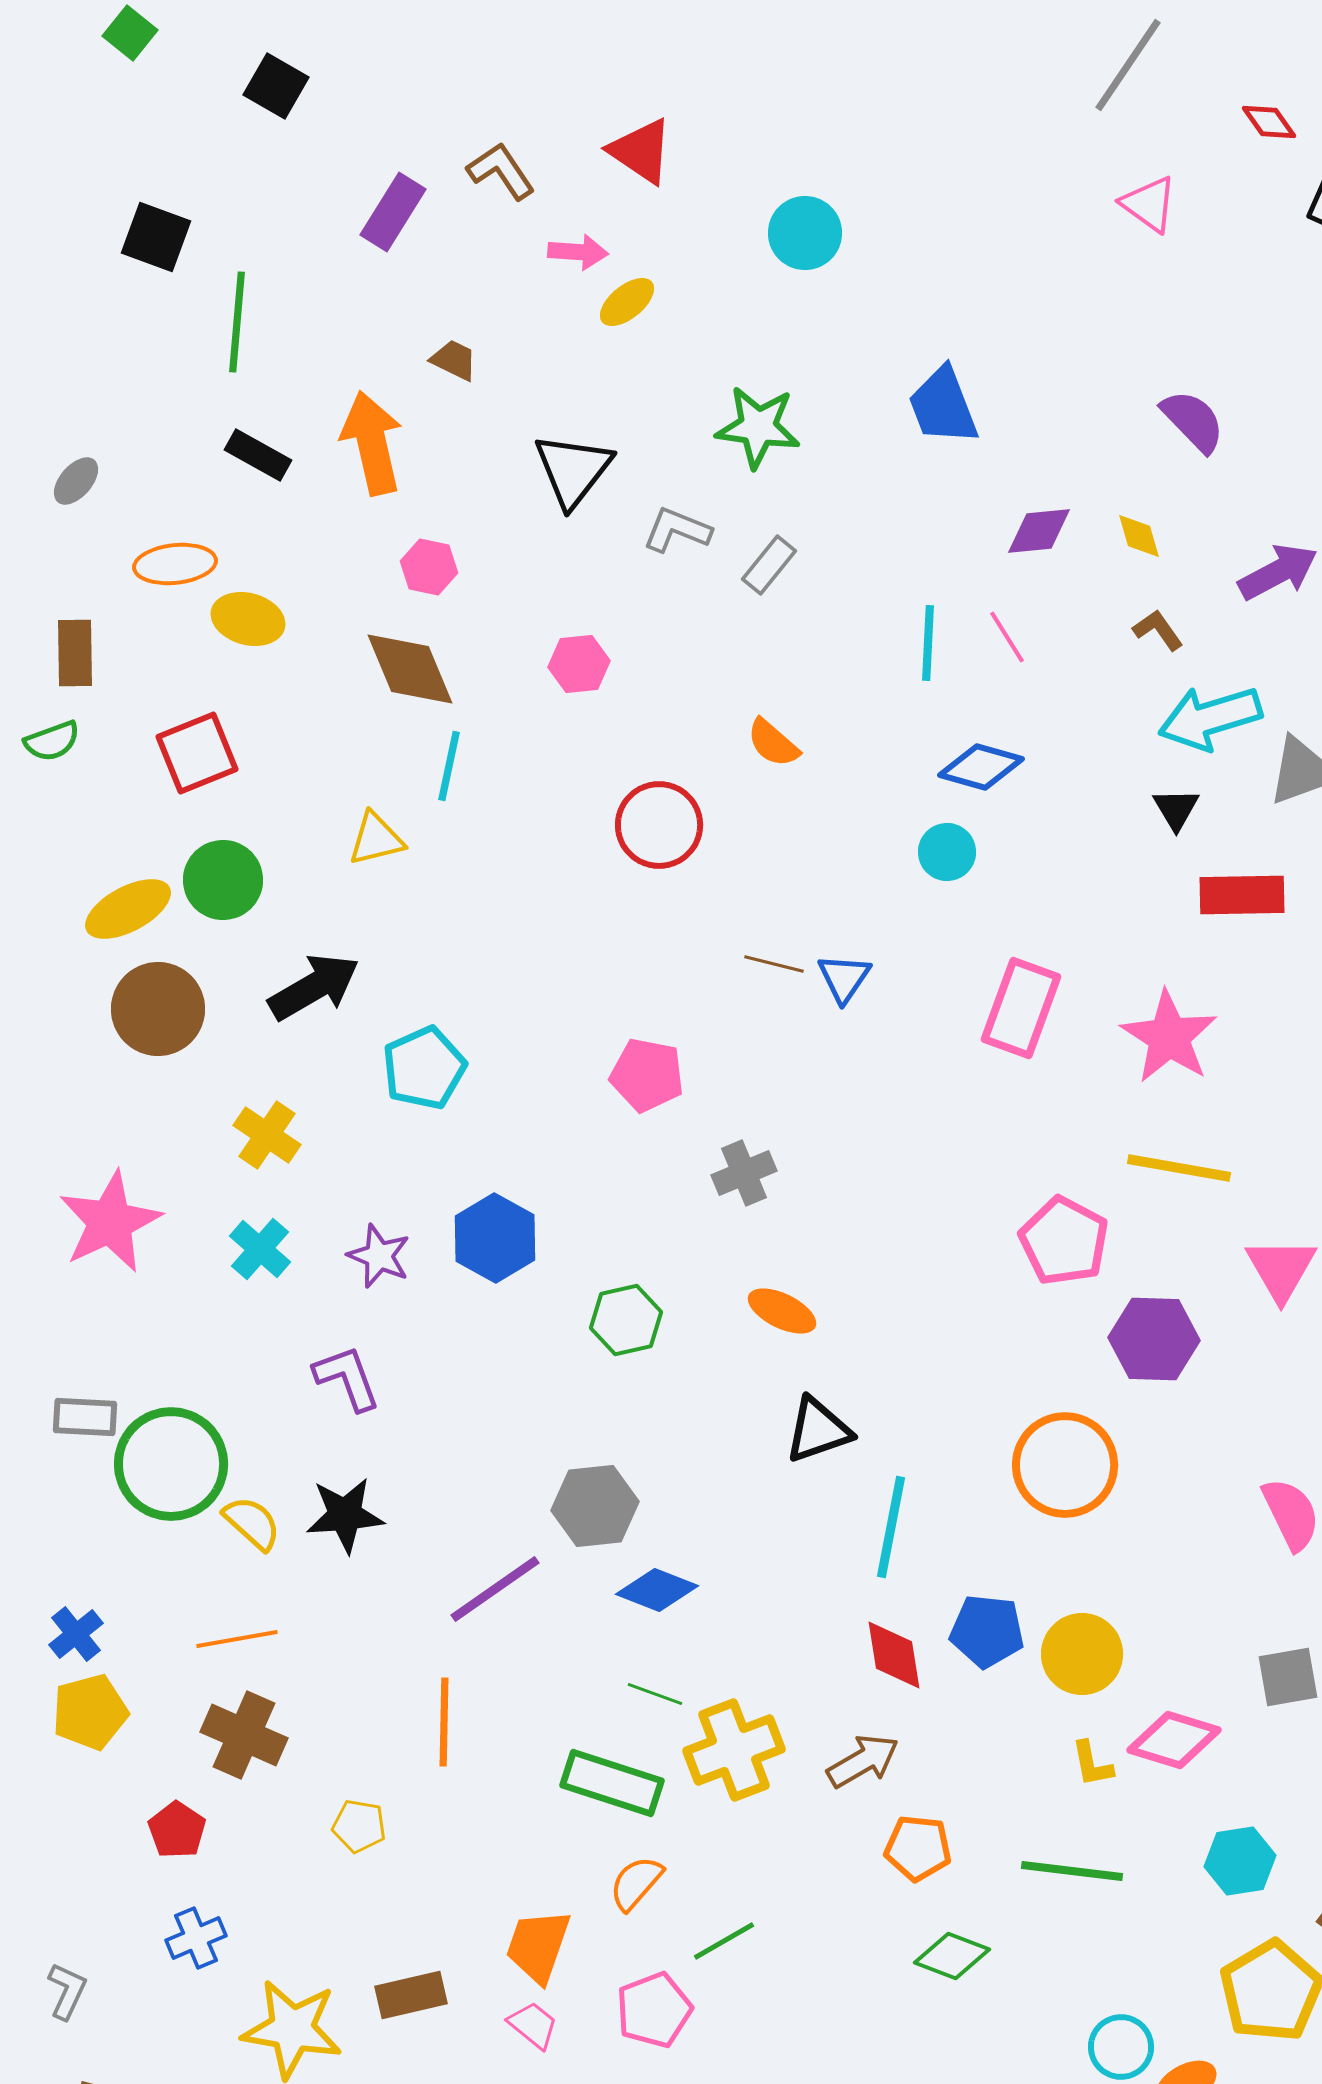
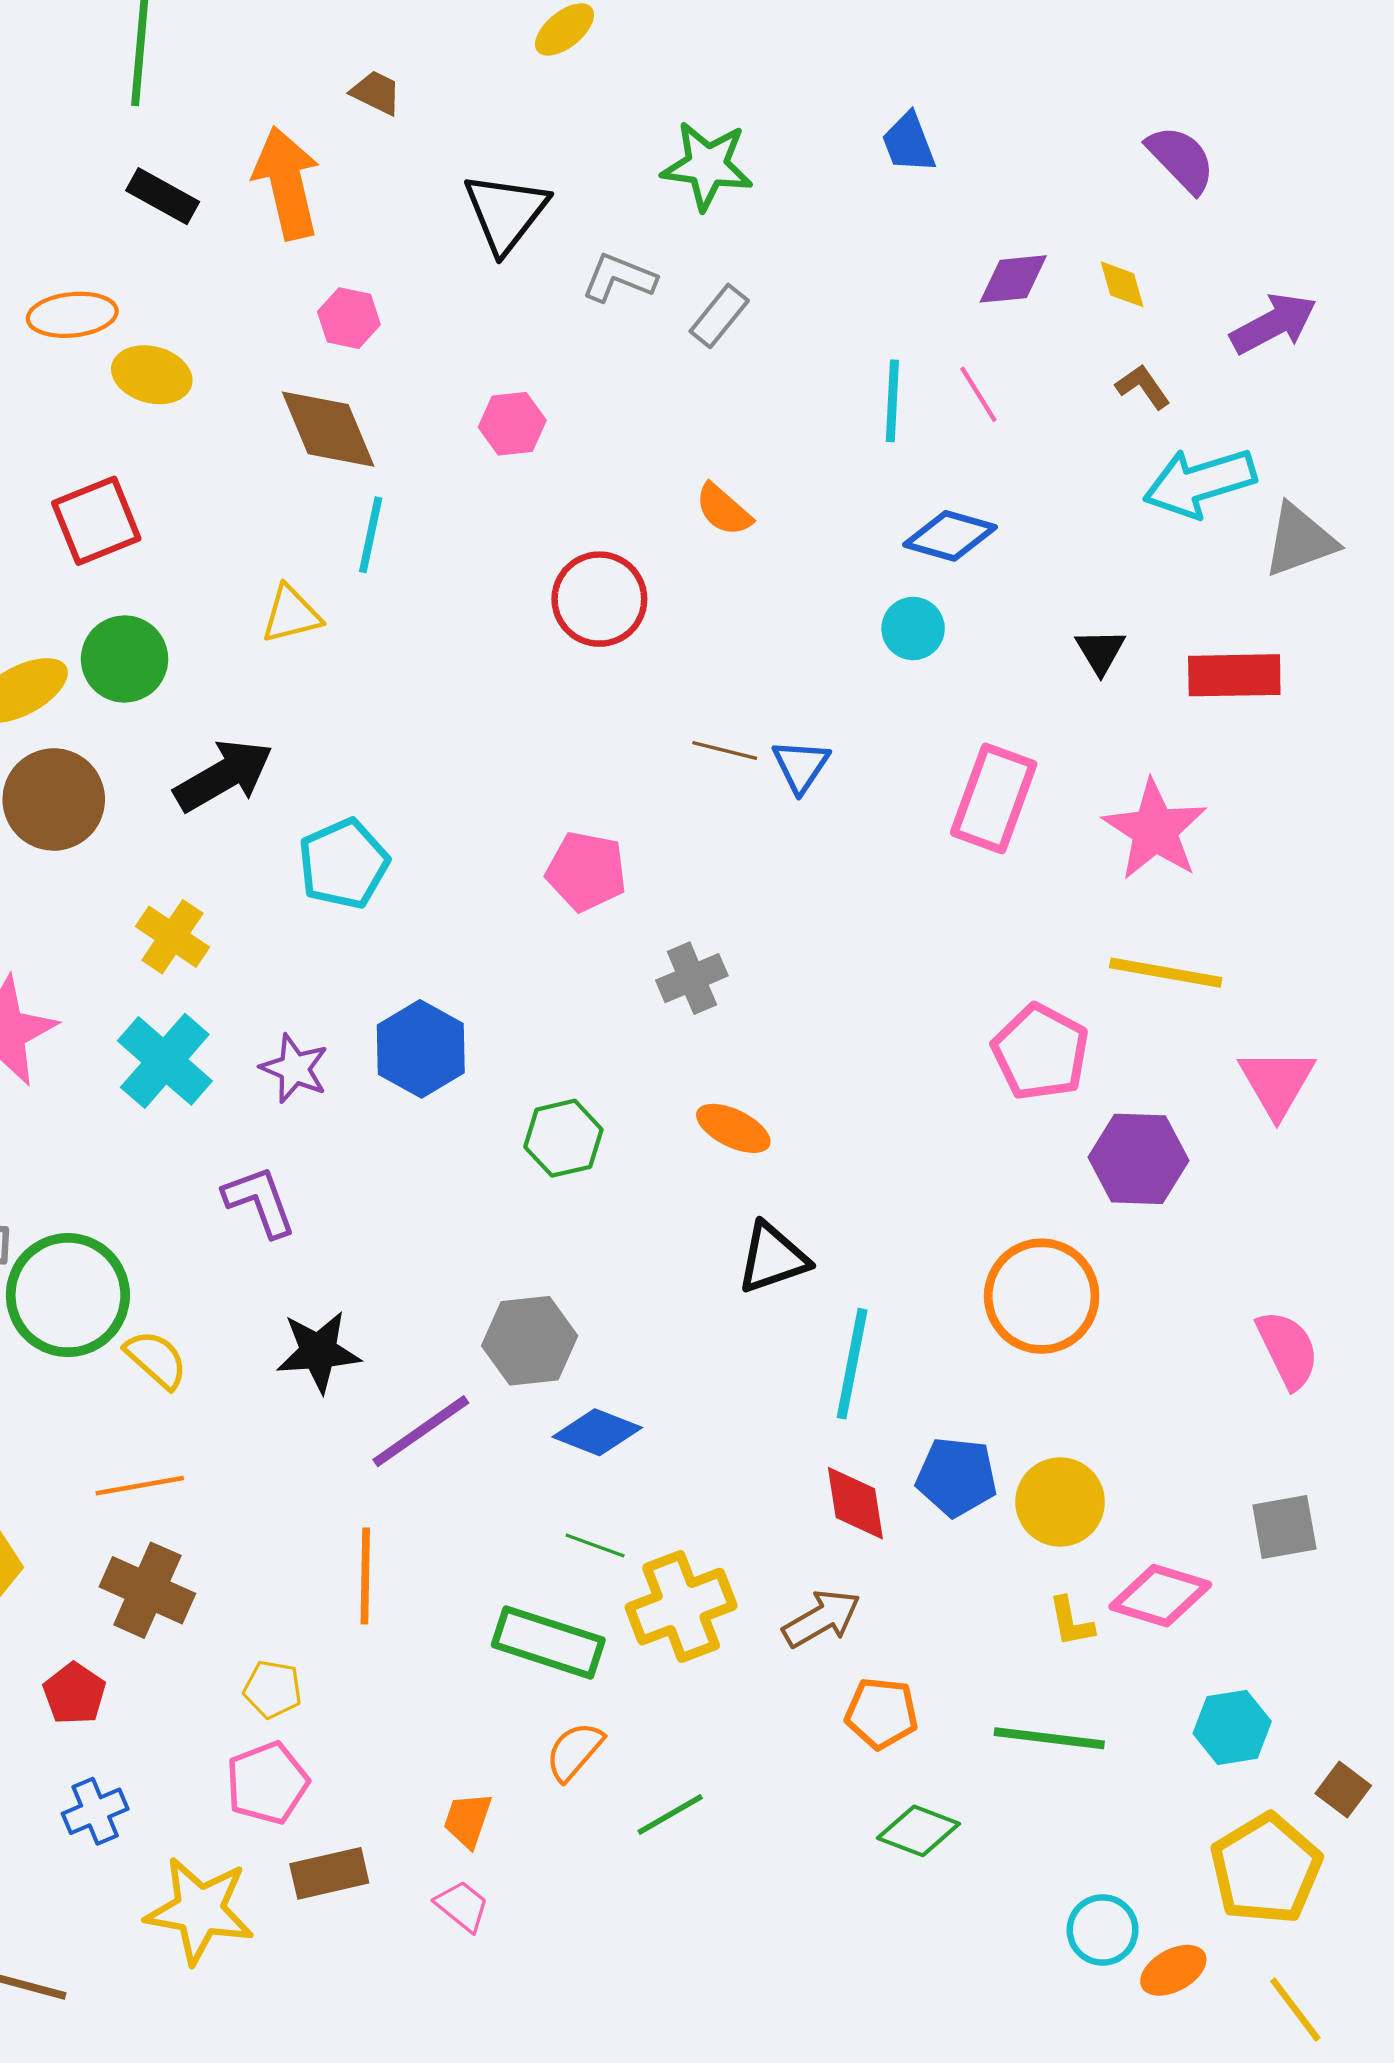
blue trapezoid: (943, 406) -> (909, 143), size x0.7
black triangle: (1176, 809) -> (1100, 651), moved
cyan cross: (260, 1249) -> (165, 1061), size x1.4
black star: (345, 1515) -> (318, 1352), moved
orange trapezoid: (538, 1946) -> (468, 1820), size x0.7
pink pentagon: (654, 2010) -> (267, 1783), moved

